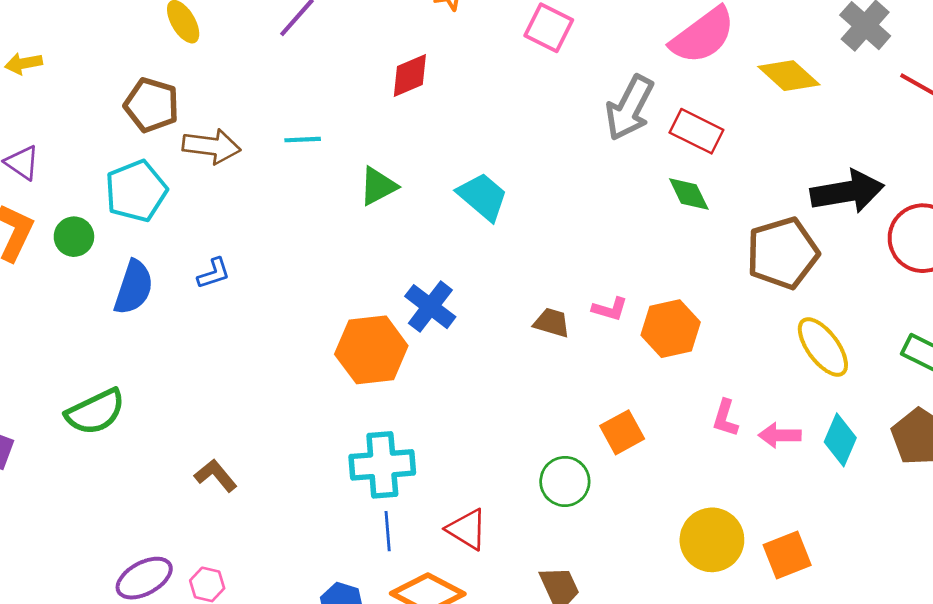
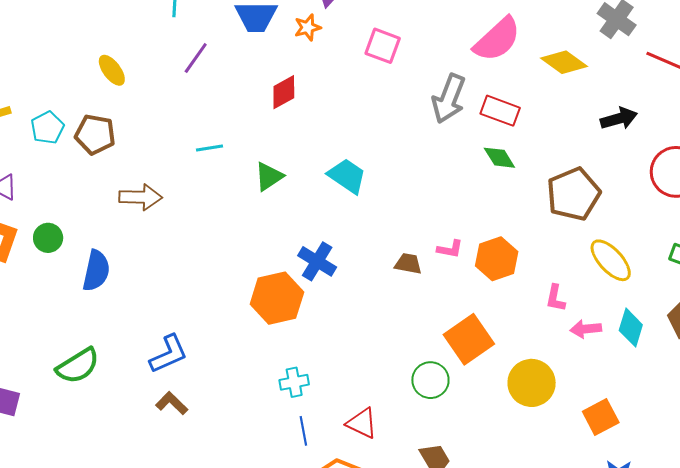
brown arrow: (212, 146) -> (141, 197), moved
cyan pentagon: (136, 191) -> (47, 128), moved, size x0.7
black arrow: (847, 192) -> (619, 119), moved, size x0.7
blue L-shape: (214, 273) -> (169, 354), moved, size x1.6
pink L-shape: (725, 418) -> (555, 298), moved
orange square: (622, 432) -> (469, 339), size x1.5
cyan cross: (382, 465) -> (294, 382), size x0.6
yellow circle: (712, 540) -> (532, 383), moved

